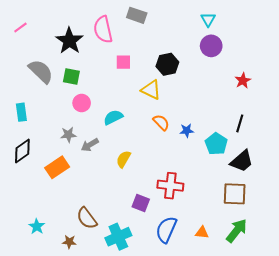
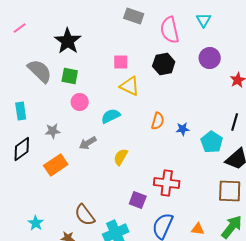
pink semicircle: (103, 30) -> (170, 30), moved
purple circle: (211, 46) -> (210, 58), moved
yellow triangle: (151, 90) -> (130, 86), moved
orange semicircle: (161, 122) -> (158, 121), turned 60
gray star: (68, 135) -> (53, 131), moved

